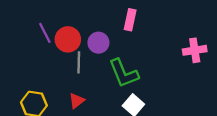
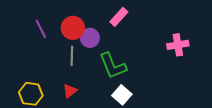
pink rectangle: (130, 20) -> (119, 17), turned 30
red circle: (68, 39) -> (73, 28), moved

